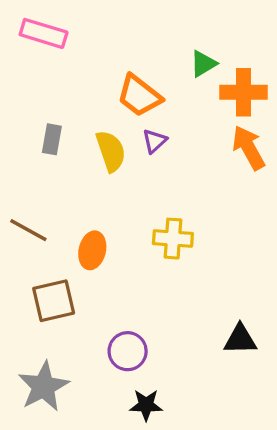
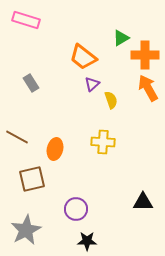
gray rectangle: (52, 139) -> (31, 83), turned -42
yellow semicircle: (111, 151) -> (111, 100), moved, size x0.7

